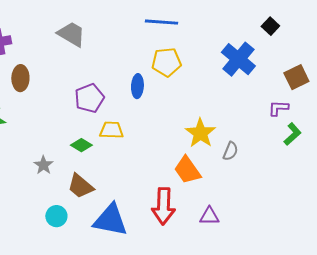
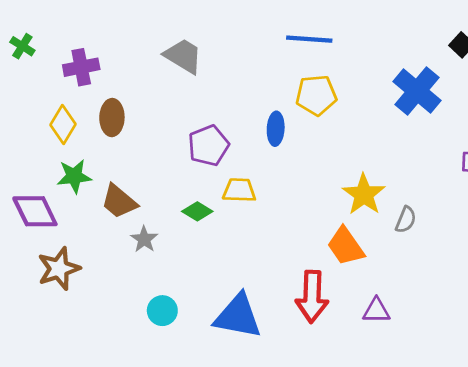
brown trapezoid: (80, 186) -> (119, 201), moved

